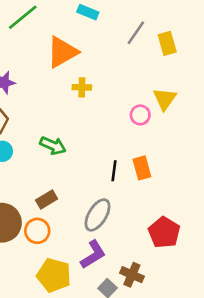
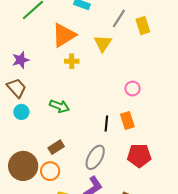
yellow cross: (82, 87) -> (72, 61), moved
yellow triangle: (165, 99) -> (103, 43), moved
pink circle: (140, 115) -> (133, 89), moved
red pentagon: (164, 232) -> (139, 156), moved, turned -30

